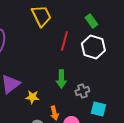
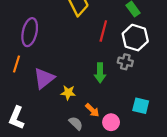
gray cross: (82, 91) -> (125, 62), moved, turned 32
orange arrow: (54, 113) -> (92, 110), turned -32

